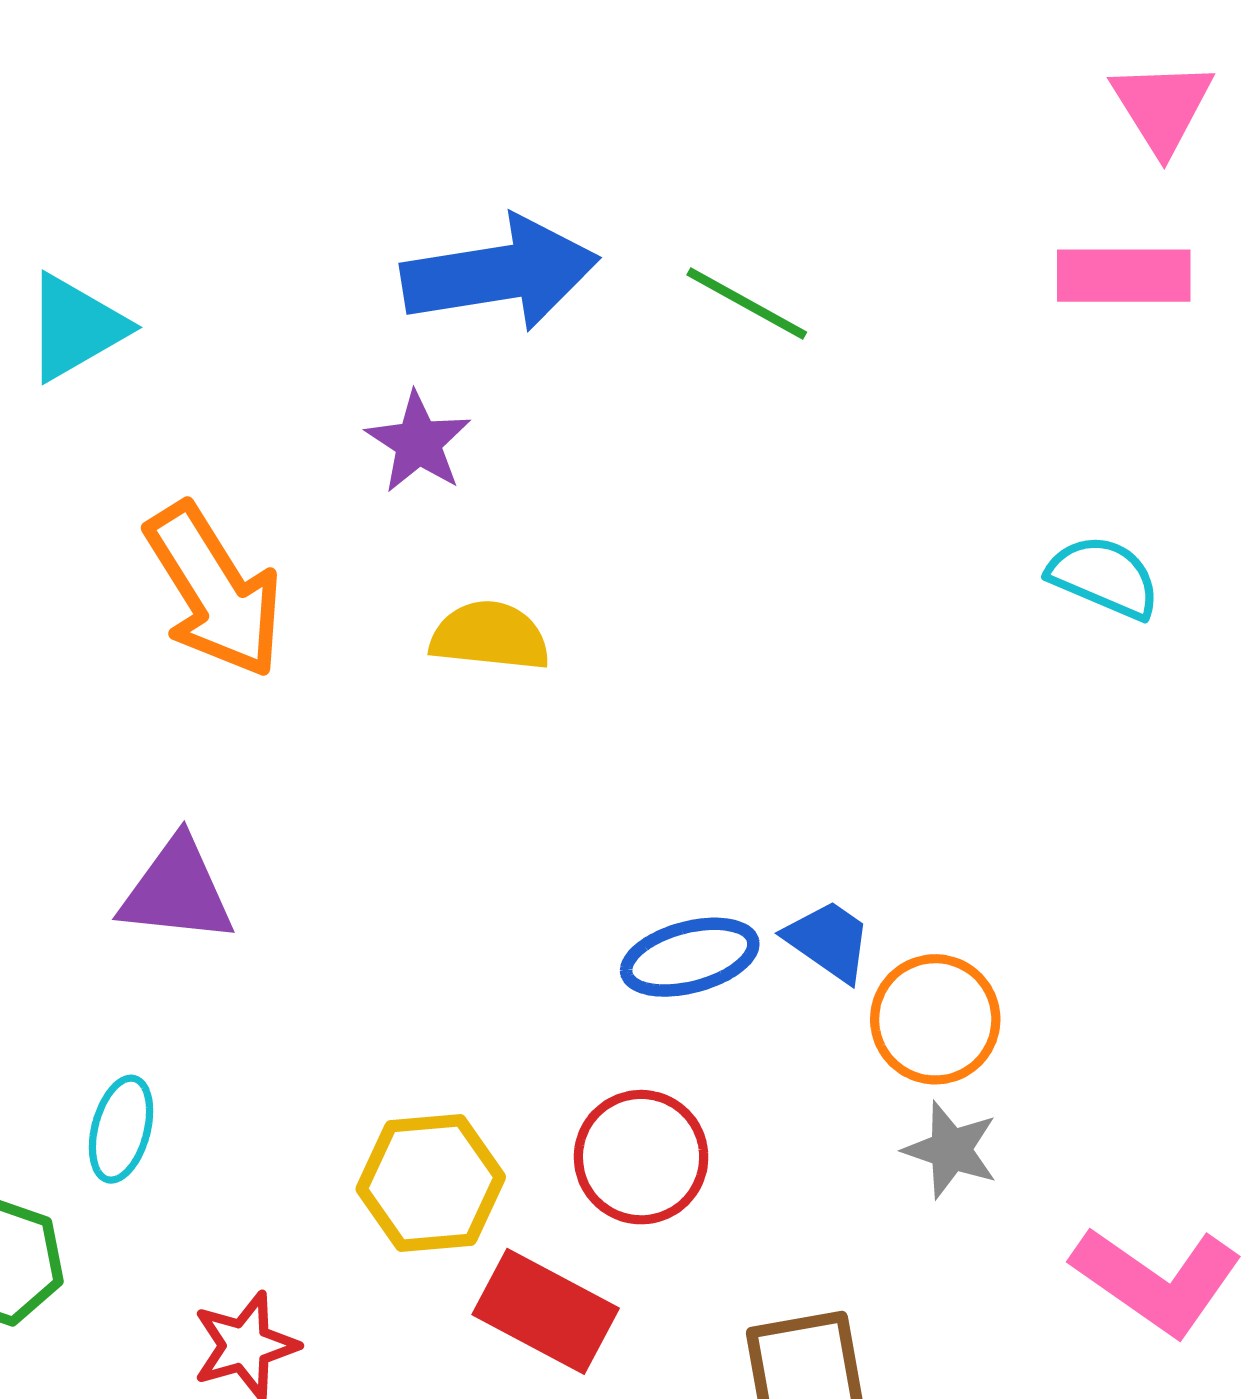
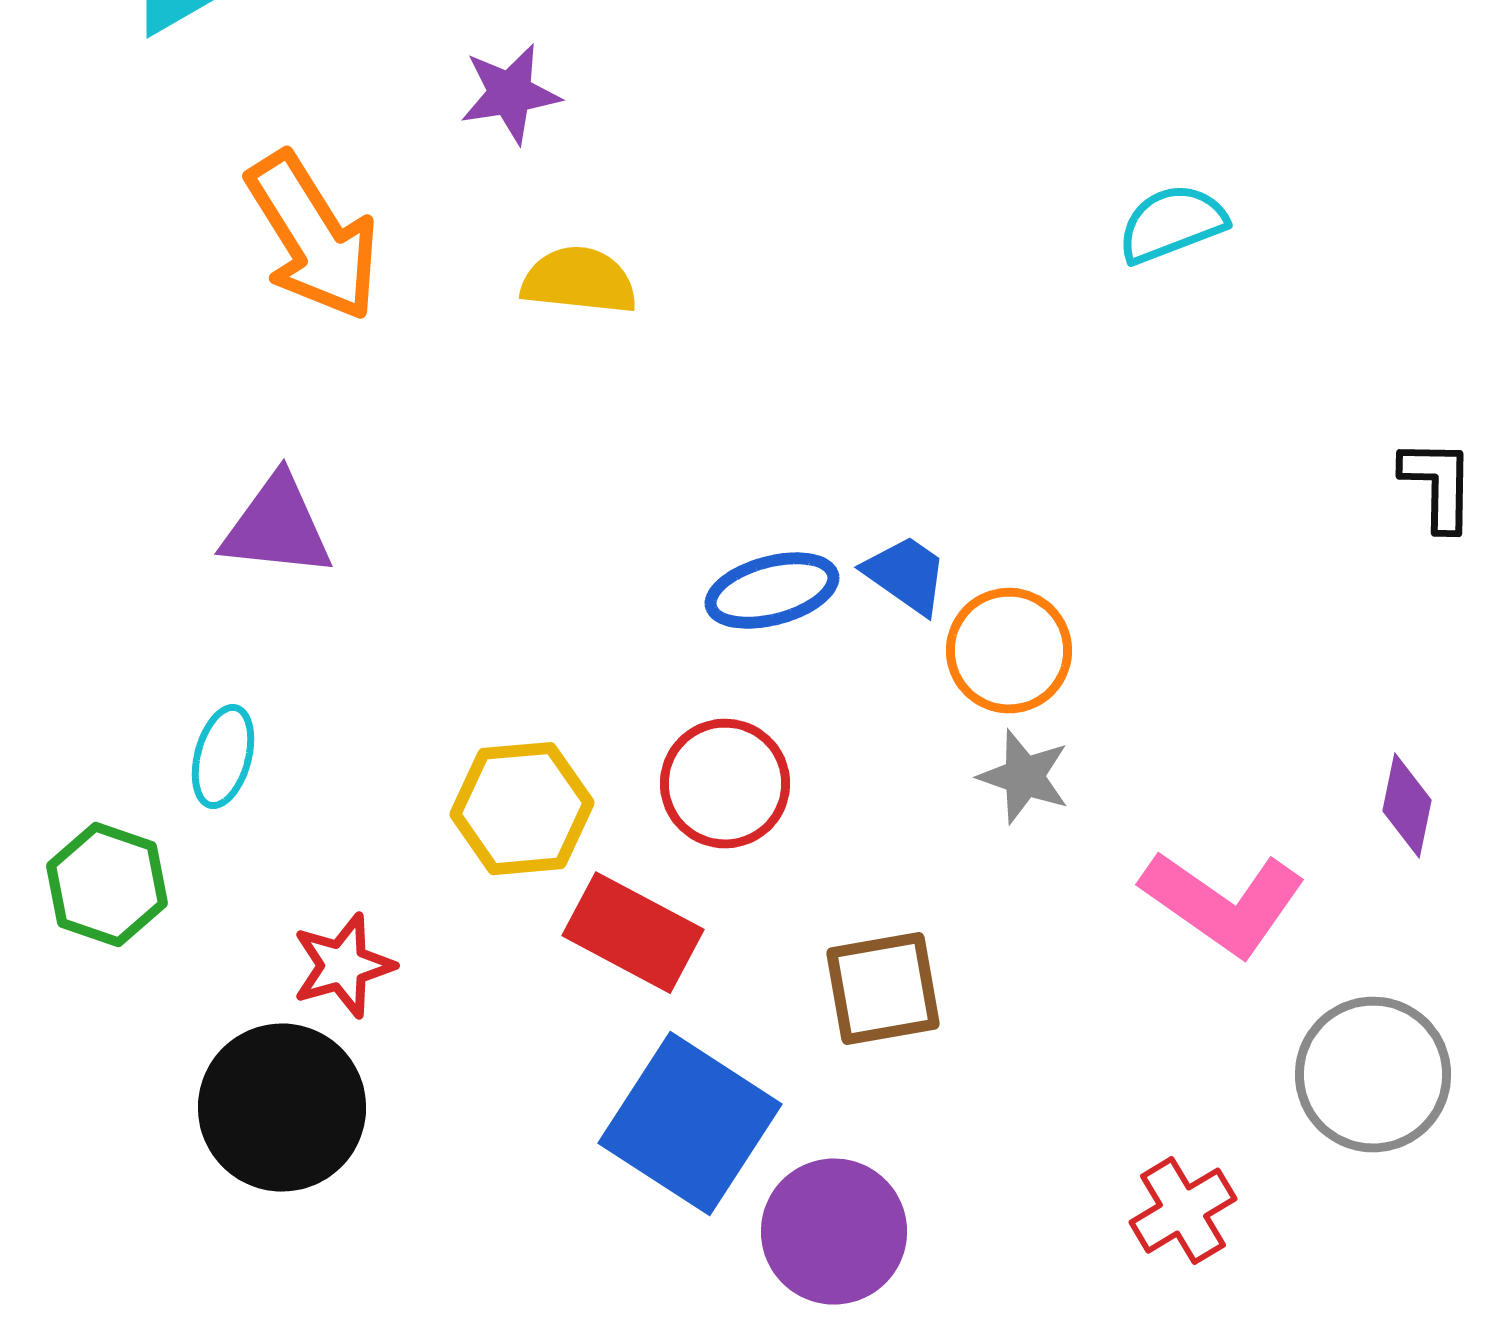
purple star: (418, 442) -> (510, 94), turned 30
cyan semicircle: (1104, 577) -> (1172, 224), turned -44

